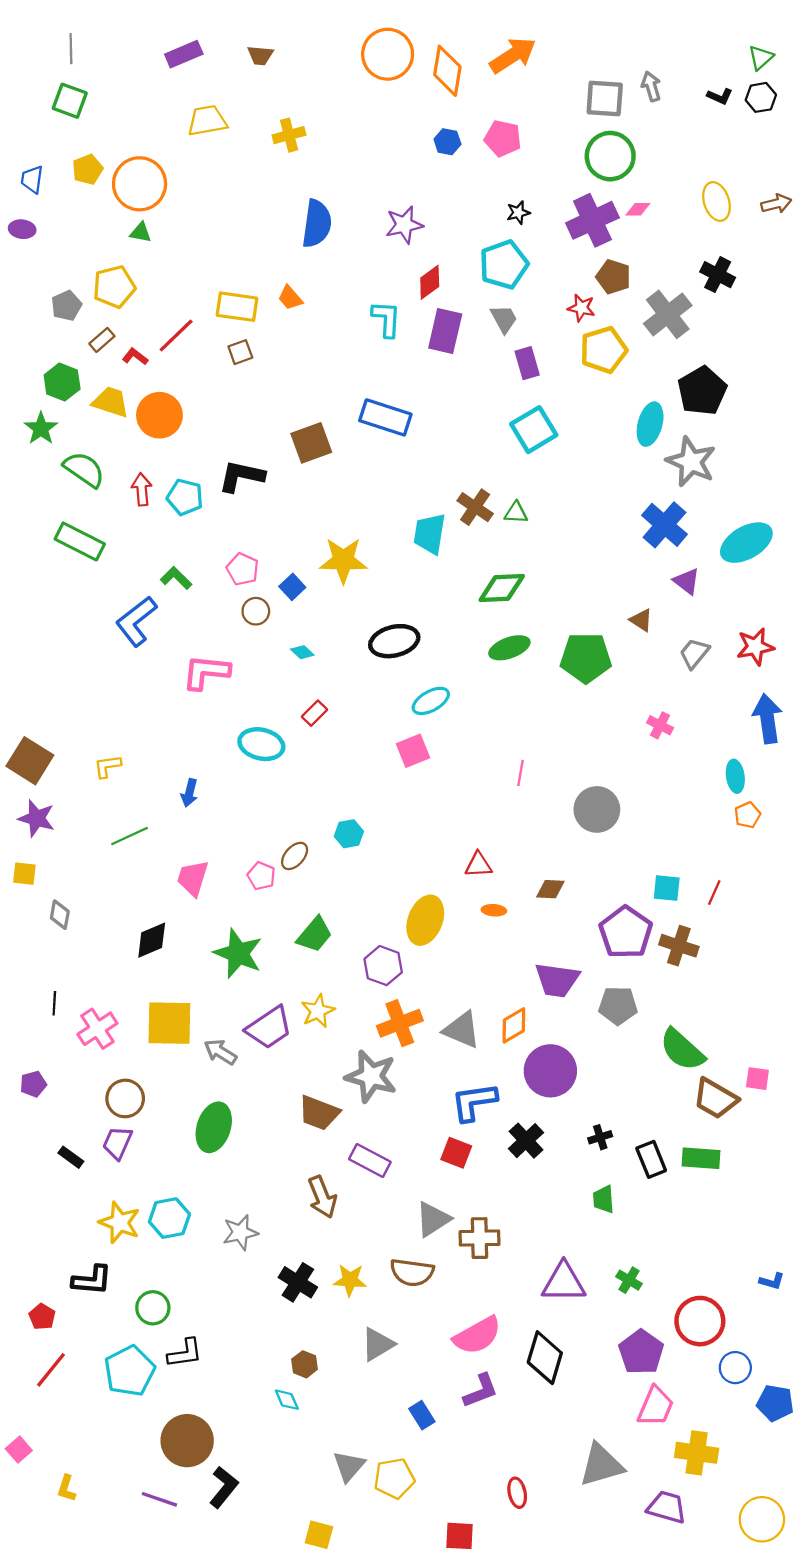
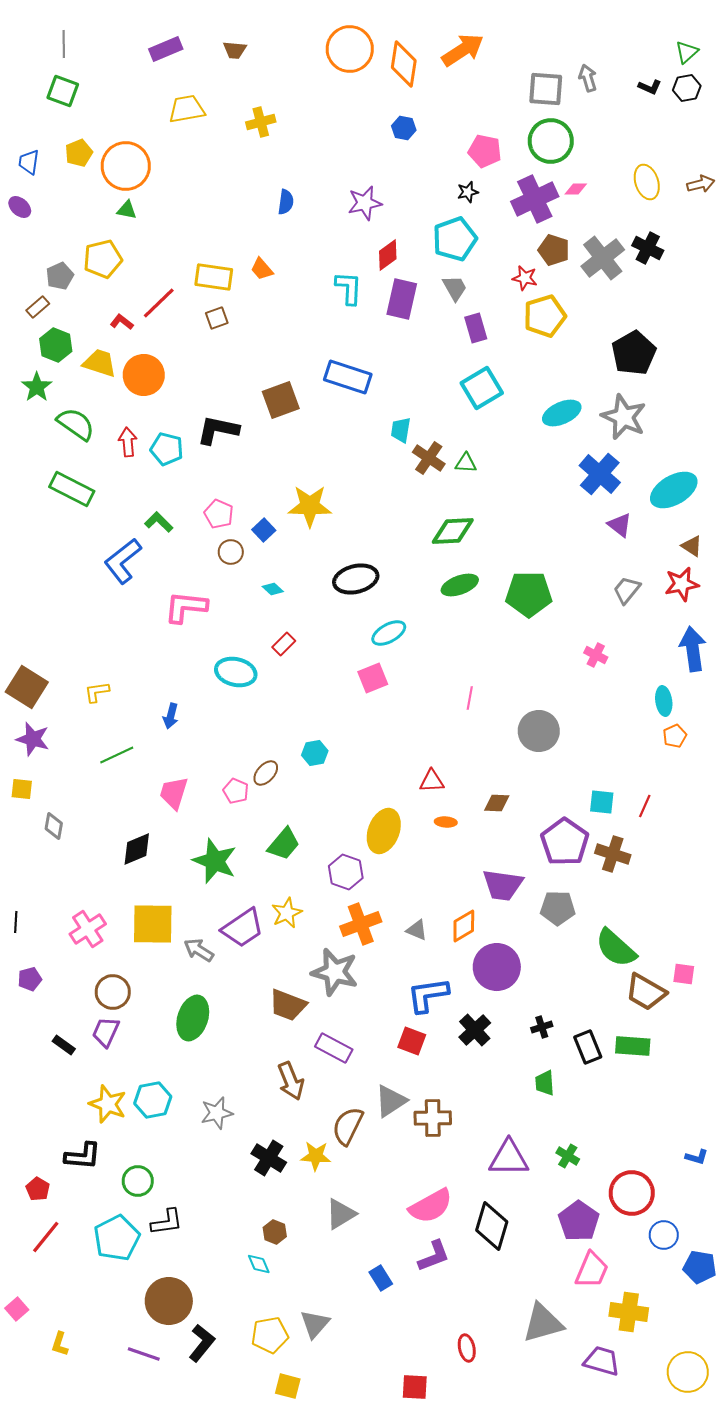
pink pentagon: (503, 138) -> (485, 151), moved
blue semicircle: (317, 224) -> (286, 202), size x0.6
purple ellipse: (22, 229) -> (20, 207), turned 35
gray cross: (668, 314) -> (603, 258), moved
brown rectangle: (102, 340) -> (38, 307), moved
cyan ellipse: (650, 424) -> (562, 413), moved, turned 51
cyan trapezoid: (430, 534) -> (401, 430), moved, size x0.7
brown triangle: (641, 620) -> (692, 546), moved
black line: (54, 1003) -> (16, 922), moved
gray triangle: (462, 1030) -> (417, 930), size x0.6
brown semicircle: (412, 1272) -> (348, 1126), moved, turned 108
yellow pentagon: (394, 1478) -> (270, 1335), moved

